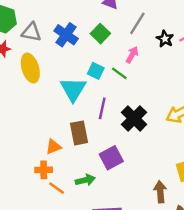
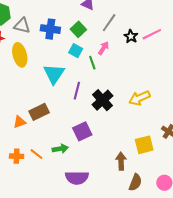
blue cross: (66, 35) -> (50, 29), turned -30
cyan square: (96, 71) -> (76, 51), moved
green line: (119, 73) -> (92, 63), turned 32
brown rectangle: (79, 133) -> (39, 112), moved, turned 72
orange triangle: (53, 147) -> (20, 122), moved
orange cross: (44, 170) -> (17, 156), moved

